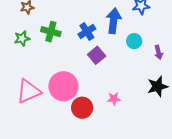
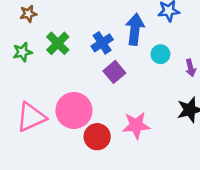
green cross: (51, 32) -> (58, 43), turned 30
pink star: (114, 99) -> (136, 125), size x1.6

